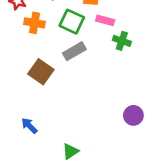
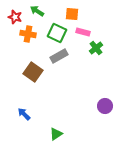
green cross: (122, 41) -> (96, 48), turned 32

